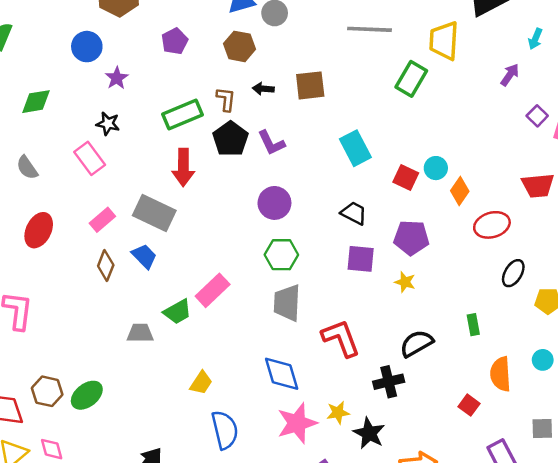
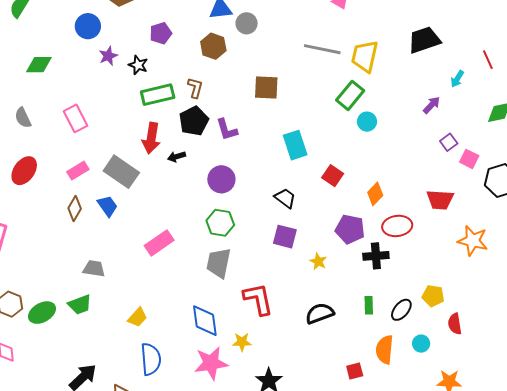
yellow trapezoid: (444, 41) -> (365, 56), moved
black arrow: (263, 89) -> (177, 157), moved, turned -30
black star: (108, 124) -> (138, 65), moved
cyan circle: (436, 168) -> (367, 122), moved
purple pentagon: (411, 238) -> (350, 229), moved
black ellipse: (513, 273) -> (401, 310), moved
green trapezoid: (178, 312) -> (80, 305), moved
black cross: (389, 382) -> (376, 256), moved
red square: (469, 405) -> (355, 371), turned 30
yellow star: (338, 413) -> (242, 342), moved

